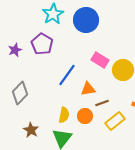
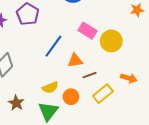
yellow semicircle: (64, 115) -> (50, 87), turned 56
orange circle: (85, 116) -> (71, 97), moved

